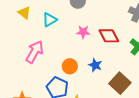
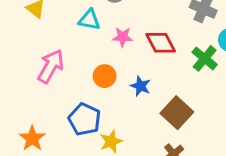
cyan triangle: (50, 20) -> (89, 20), moved, turned 42
orange circle: (70, 66) -> (105, 76), moved

